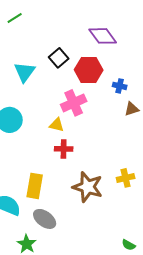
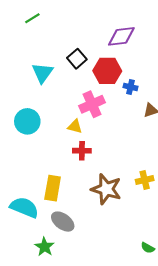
purple diamond: (103, 36) -> (121, 36), turned -60
blue cross: (120, 86) -> (130, 87), moved

